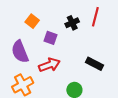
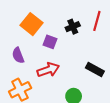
orange square: (32, 21) -> (31, 24), size x1.5
purple semicircle: (20, 52) -> (18, 55), size x0.7

